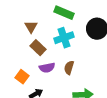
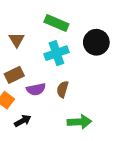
brown rectangle: (38, 48) -> (14, 75), moved, turned -70

